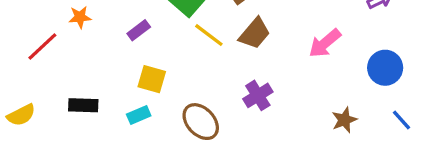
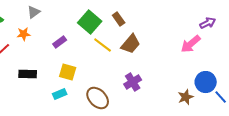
pink arrow: (325, 43) -> (191, 44), moved
blue circle: (385, 68) -> (206, 82), moved
black rectangle: (83, 105) -> (28, 74), moved

